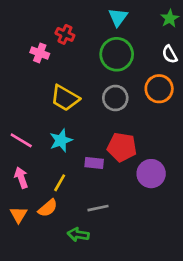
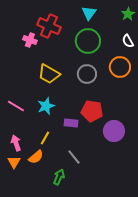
red cross: (65, 34) -> (49, 26), size x1.6
pink arrow: (21, 178) -> (16, 143), moved
gray line: (98, 208) -> (74, 157), turned 63
green arrow: (78, 235) -> (59, 177), turned 105

